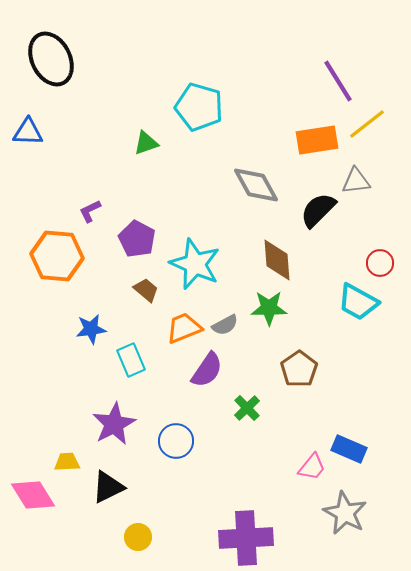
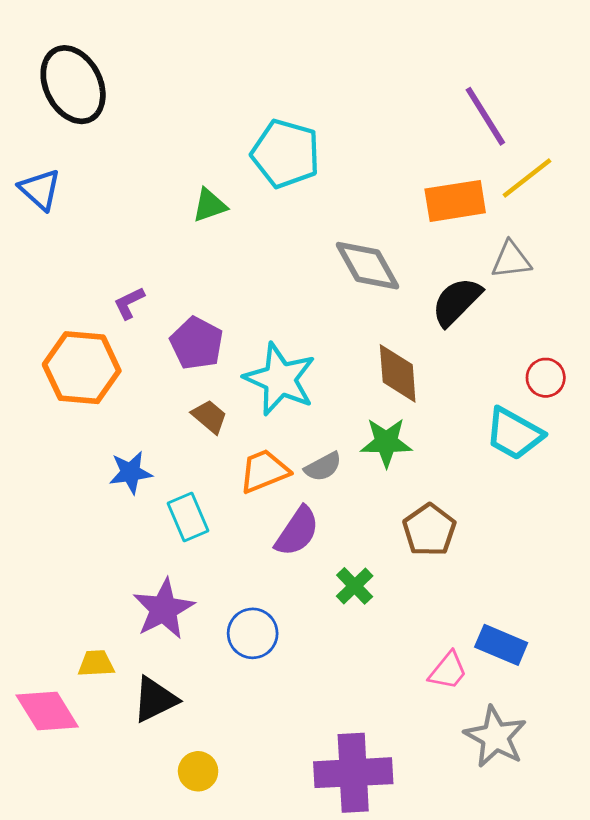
blue triangle: (28, 132) -> (40, 189), turned 40

